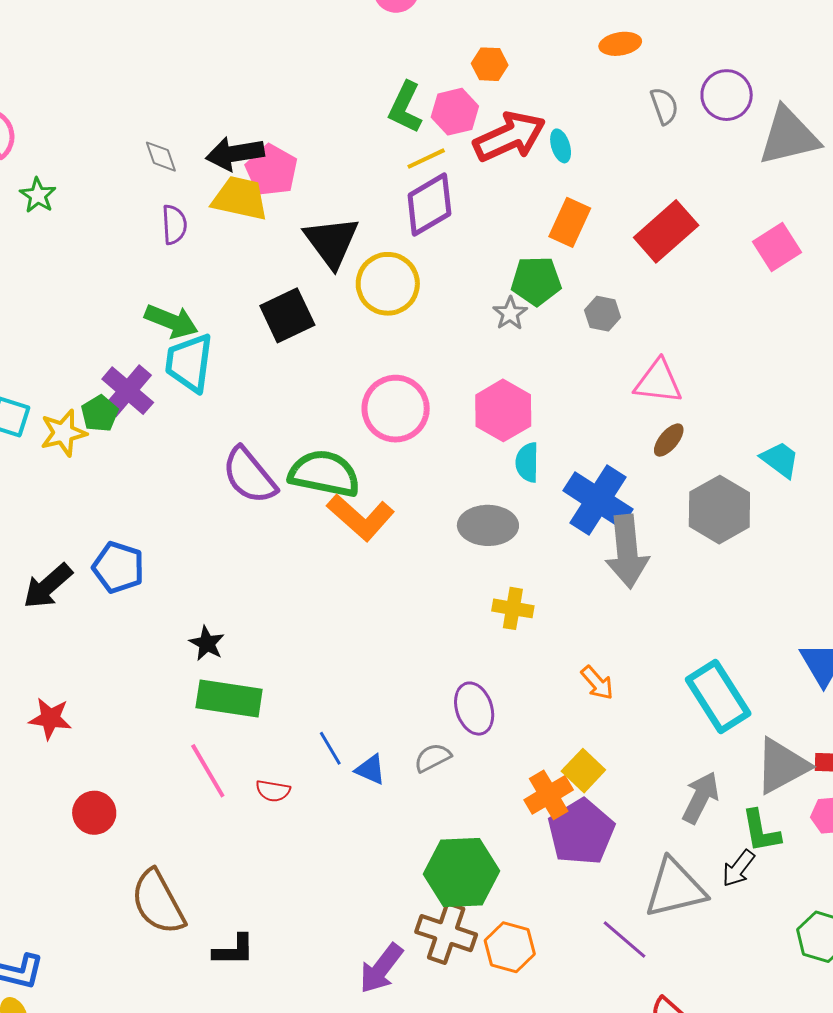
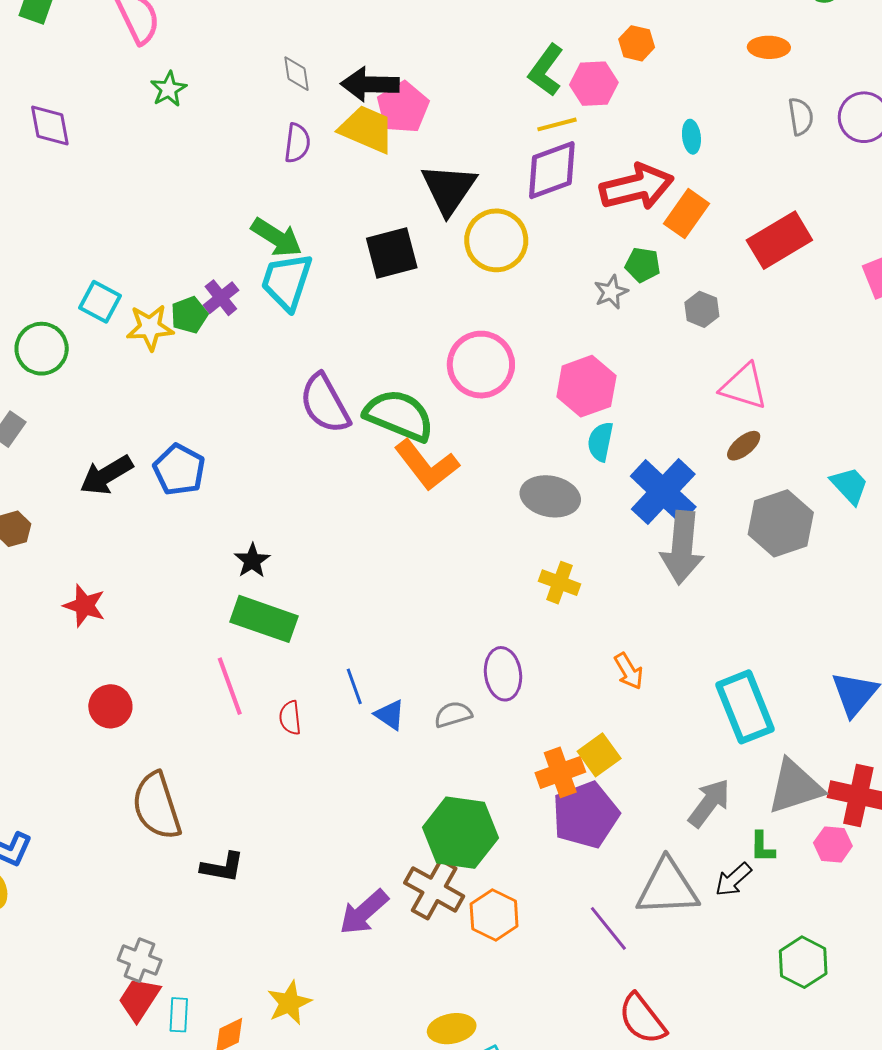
red arrow: (509, 137) -> (637, 187), moved
green pentagon: (536, 281) -> (643, 265), size x0.7
purple cross: (128, 391) -> (221, 298), size x0.7
red semicircle: (273, 791) -> (290, 718), turned 64
green L-shape: (761, 831) -> (762, 847), size x0.7

